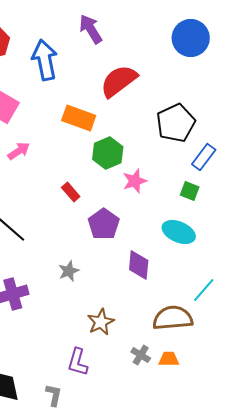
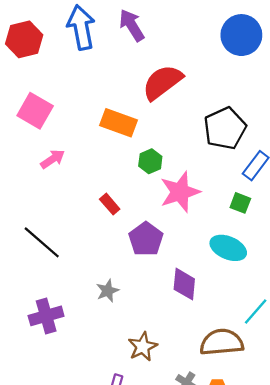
blue arrow: (45, 60) -> (81, 27), moved
green hexagon: (108, 153) -> (150, 161), size x0.7
pink star: (135, 181) -> (180, 192), size x1.5

